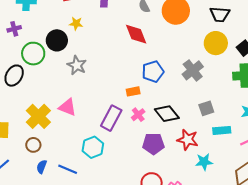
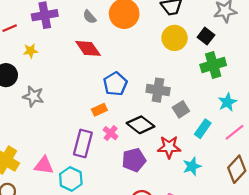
yellow star: (76, 23) -> (31, 51), moved
gray cross: (193, 70) -> (158, 90), moved, turned -30
pink triangle: (67, 107) -> (44, 165), moved
cyan rectangle: (222, 130) -> (203, 129), turned -36

